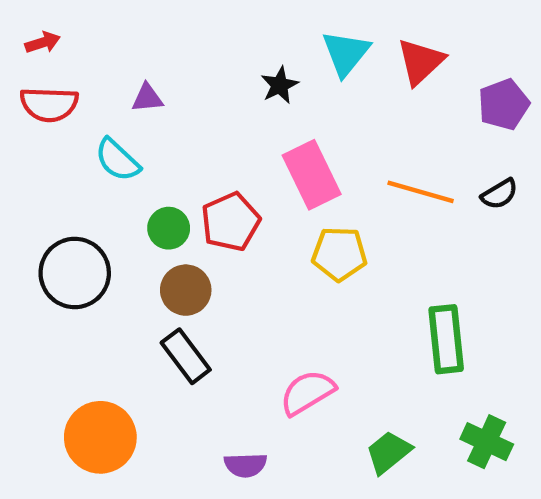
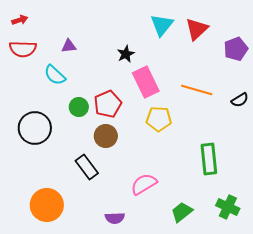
black star: (280, 85) -> (126, 54), moved
black semicircle: (499, 194) -> (240, 100), moved
brown circle: (186, 290) -> (106, 136), moved

